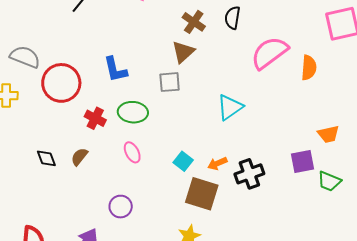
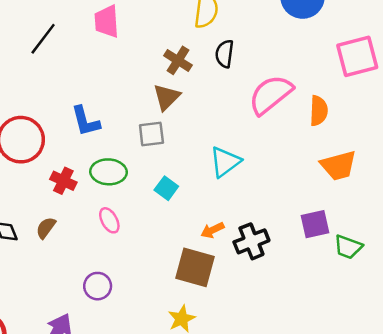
orange trapezoid: (328, 134) -> (338, 165), moved, size x1.4
cyan square: (183, 161) -> (166, 188), moved

